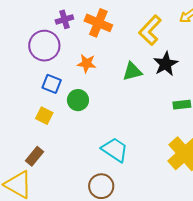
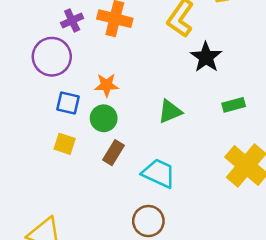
orange star: (87, 63) -> (107, 85), moved
green triangle: (132, 71) -> (170, 111), moved
brown rectangle: (34, 156) -> (114, 153), moved

